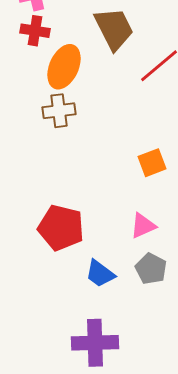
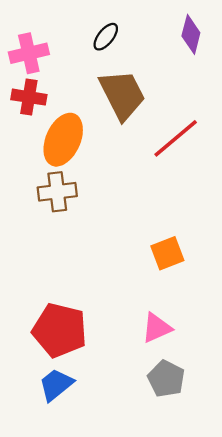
blue trapezoid: (100, 274) -> (56, 385), moved, turned 104

